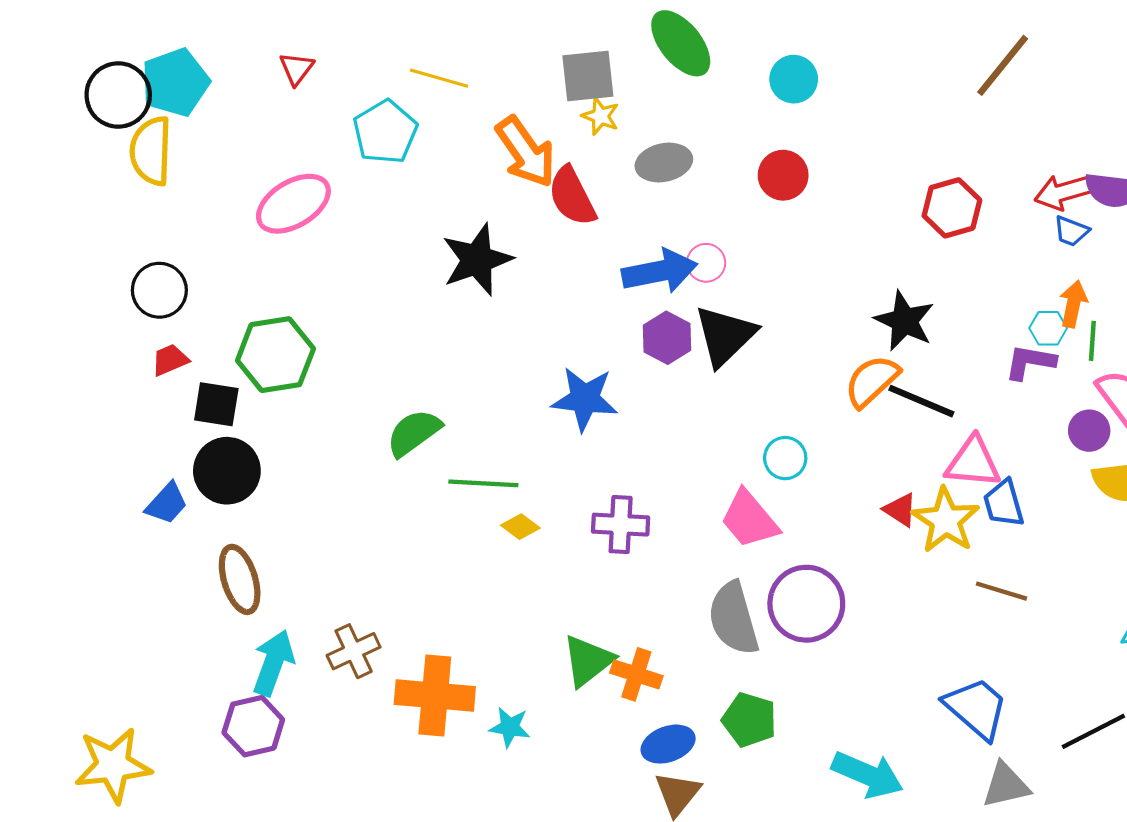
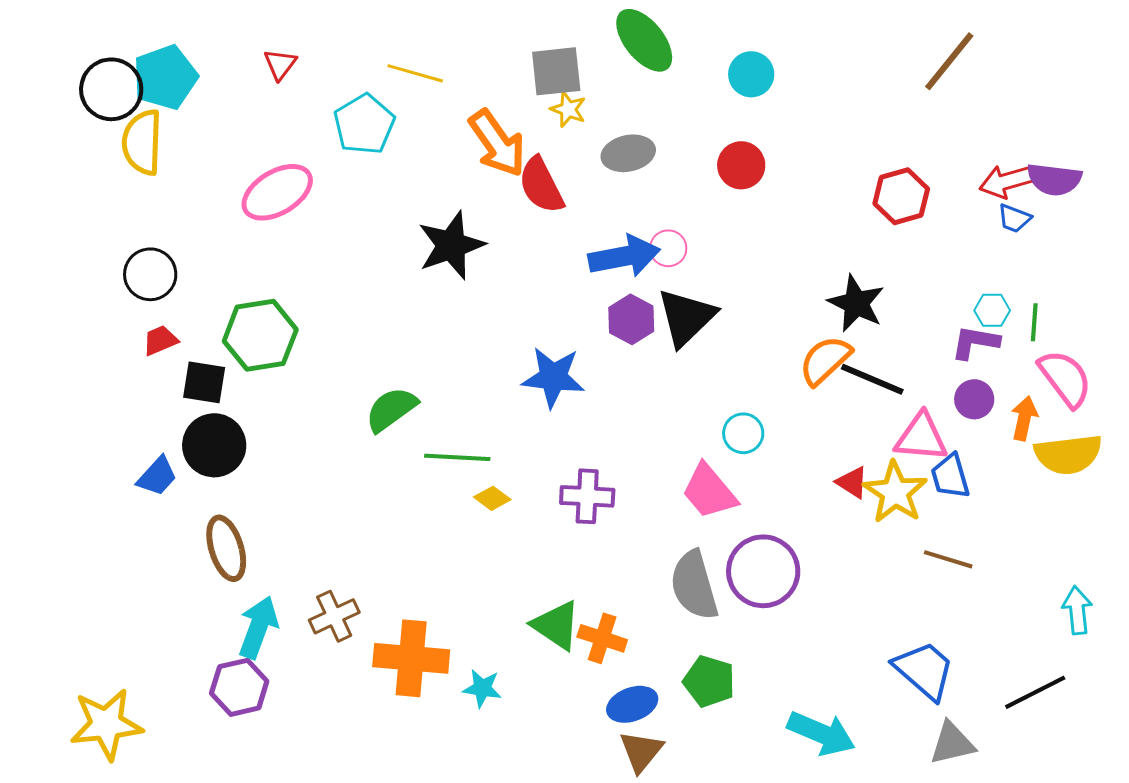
orange arrow: (1073, 304) -> (1024, 418), moved
purple circle: (1089, 431) -> (974, 399), moved
green triangle: (588, 661) -> (556, 625), turned -48

